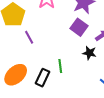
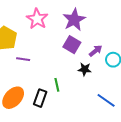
purple line: (29, 37) -> (23, 59), turned -48

